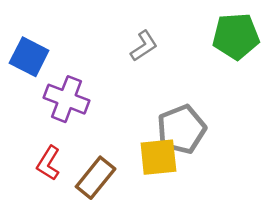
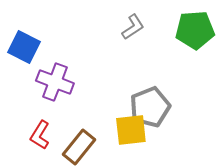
gray L-shape: (144, 46) -> (133, 27), moved

